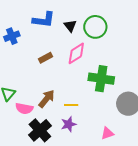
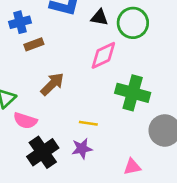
black triangle: (70, 26) -> (100, 17), turned -48
brown rectangle: (46, 58) -> (34, 44), moved
brown arrow: (47, 99) -> (52, 84), moved

